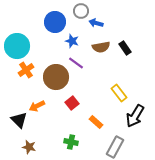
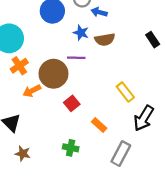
blue star: (72, 41) -> (81, 33), moved
black rectangle: (125, 48) -> (153, 40), moved
purple line: (76, 63) -> (76, 58), turned -35
orange arrow: (37, 106) -> (32, 91), moved

